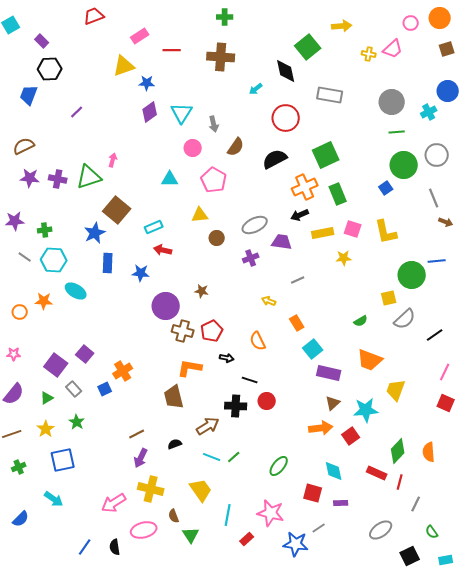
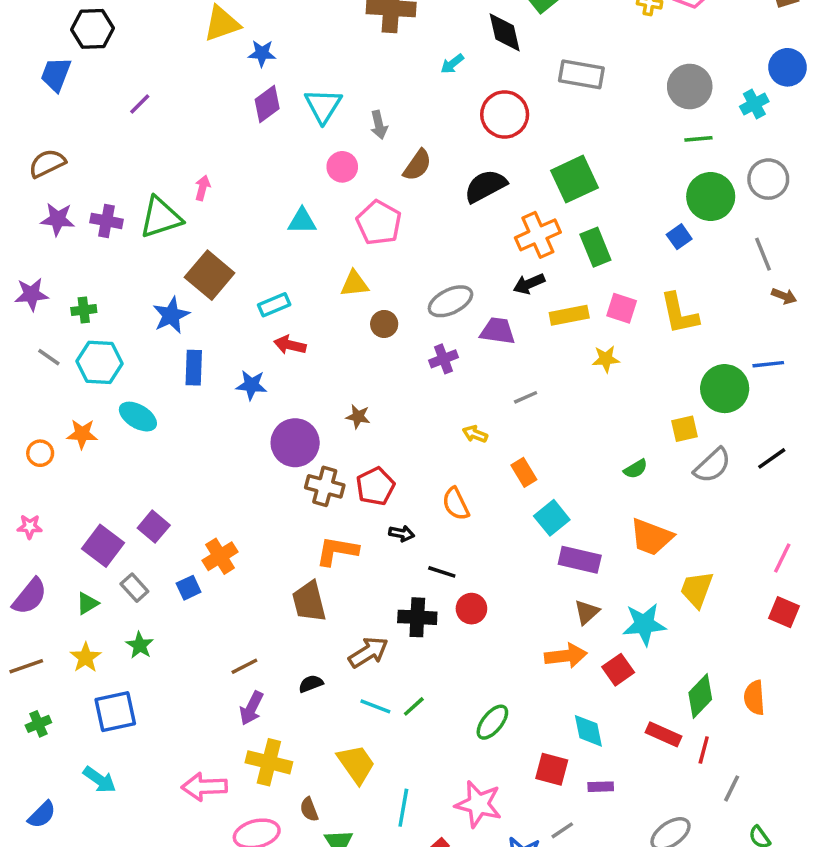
black line: (435, 335) -> (772, 458), moved
pink arrow: (114, 503) -> (204, 787), turned 30

